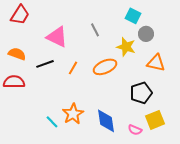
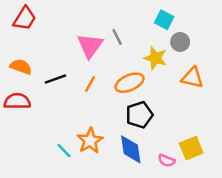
pink triangle: (57, 37) -> (90, 46), moved, turned 40
black pentagon: (141, 93) -> (139, 115), moved

